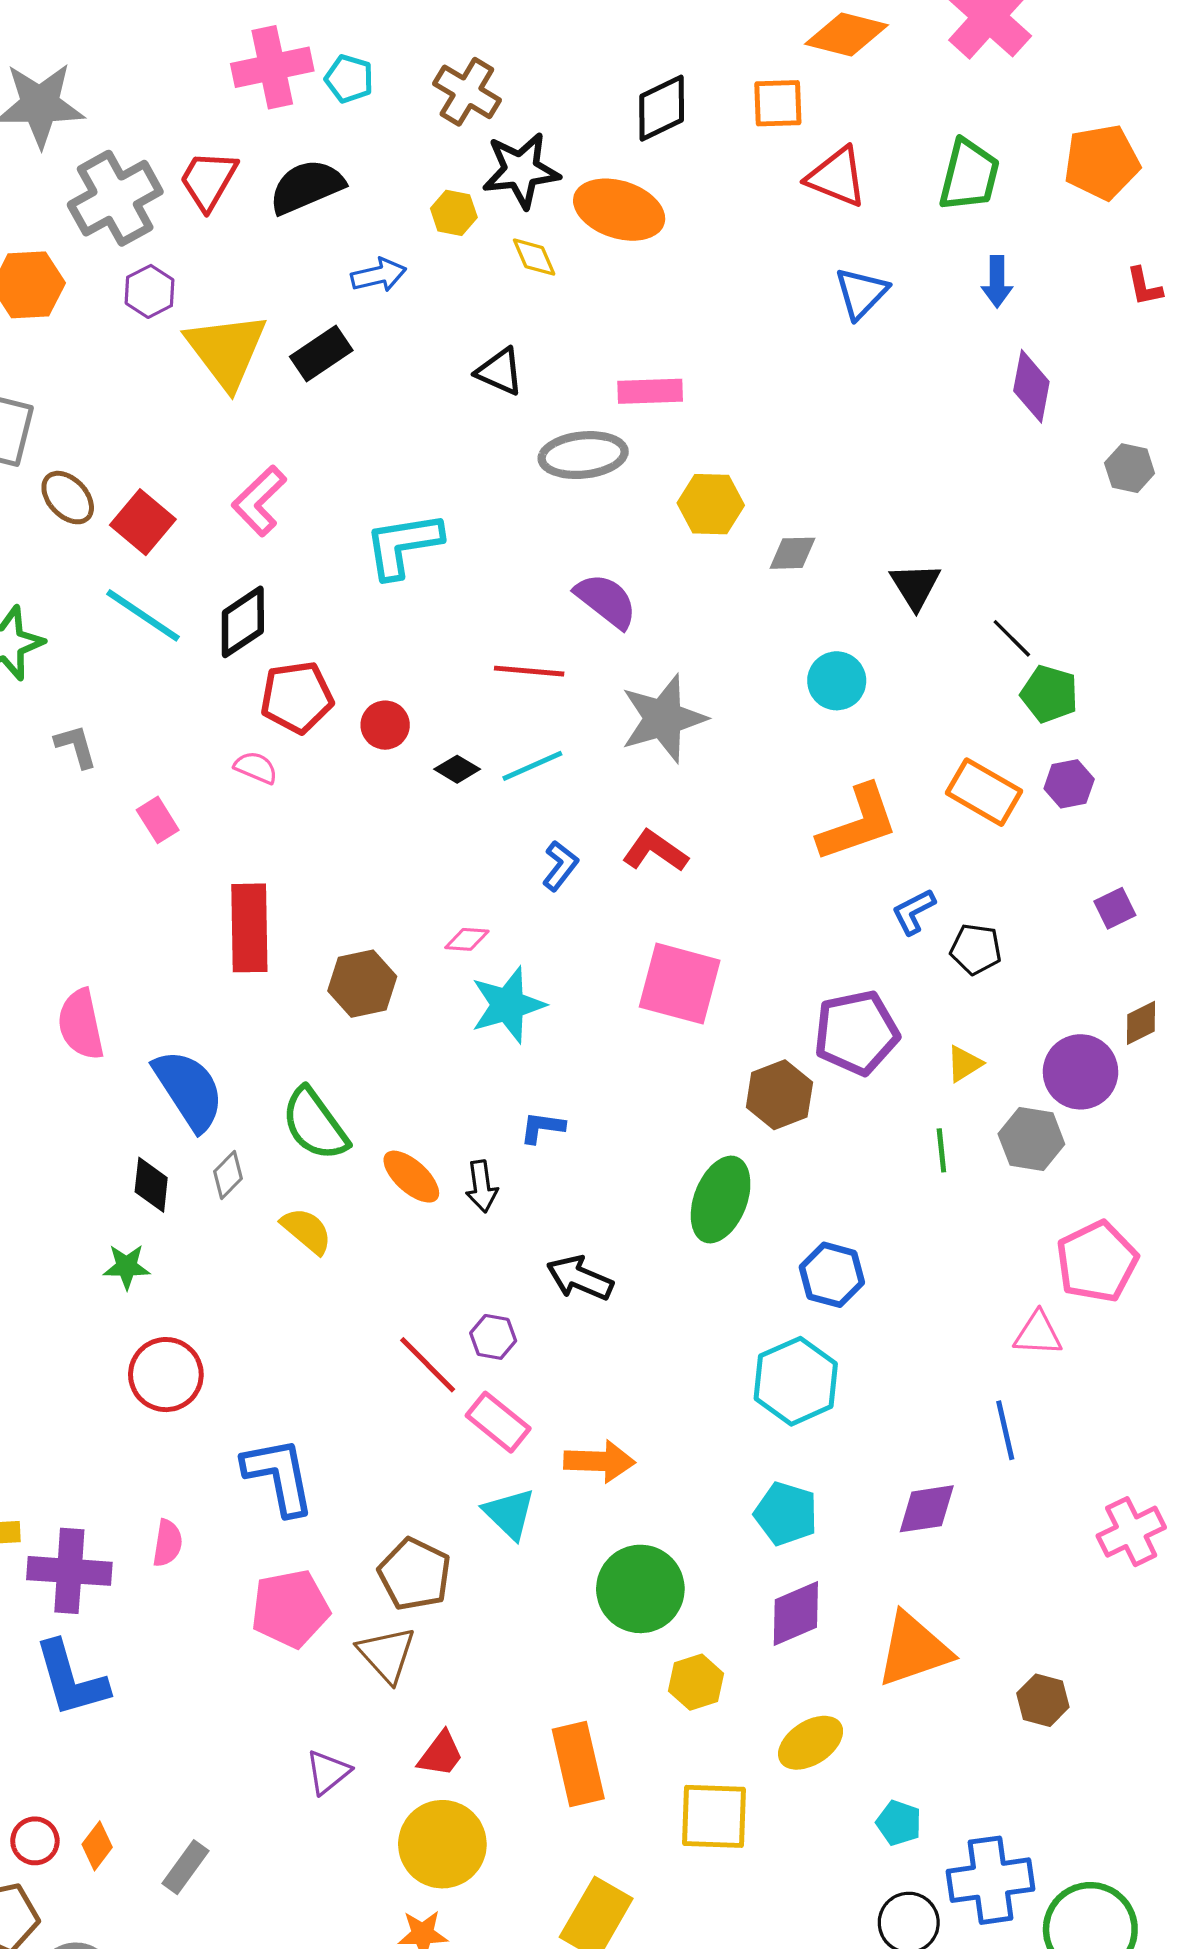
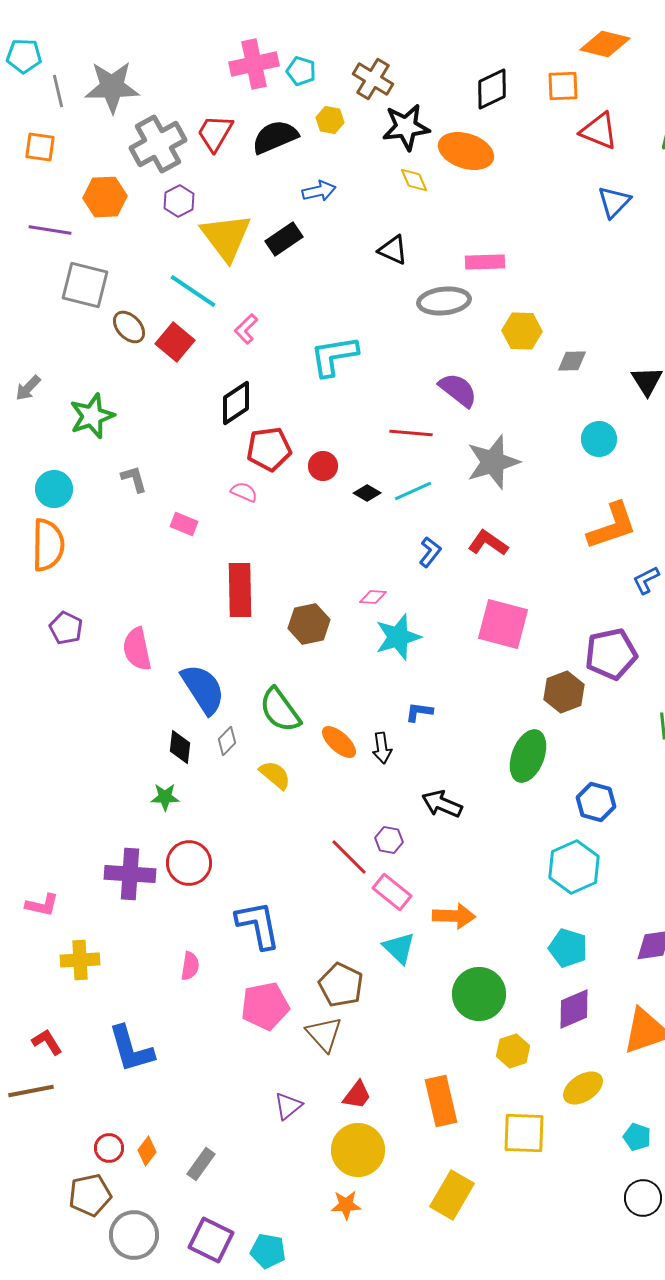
yellow hexagon: (454, 213) -> (330, 120), moved
pink L-shape: (259, 501) -> (246, 329), size x0.7
cyan line: (143, 615) -> (193, 291), moved
pink rectangle: (158, 820) -> (184, 524), turned -36
purple cross: (69, 1571) -> (130, 874), moved

